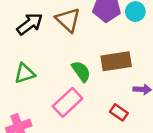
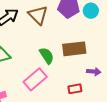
red rectangle: (119, 112) -> (75, 89), turned -48

